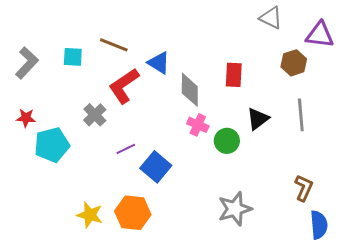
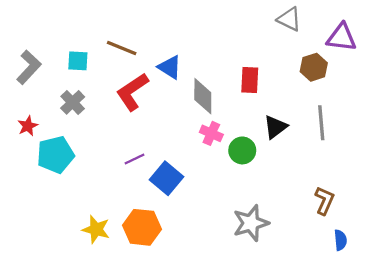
gray cross: (95, 115) -> (73, 102), moved
red star: (26, 118) -> (28, 126), turned -30
blue semicircle: (319, 225) -> (340, 240), size x0.7

